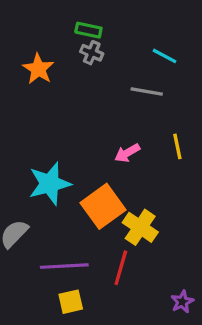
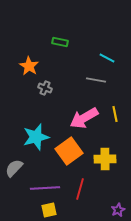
gray cross: (92, 53) -> (45, 88), moved
pink arrow: (127, 153) -> (84, 118), size x1.8
yellow cross: (140, 227) -> (105, 159), moved, turned -35

